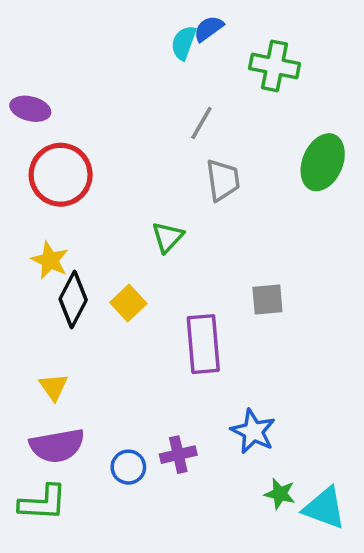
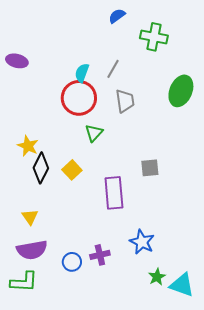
cyan semicircle: (184, 43) -> (82, 73), moved
red circle: (61, 175) -> (79, 98), moved
green star: (280, 494) -> (157, 277), turned 30

